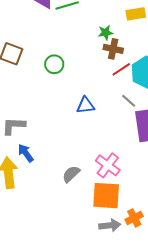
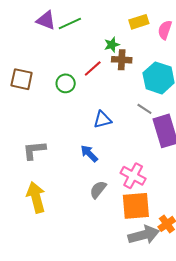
red line: (121, 69) -> (93, 69), moved
blue arrow: (26, 153) -> (89, 154), moved
gray arrow: (110, 225) -> (144, 235), size x1.4

